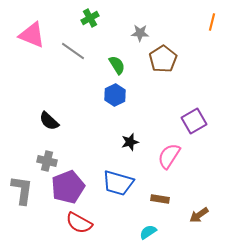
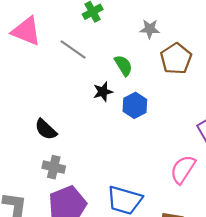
blue hexagon: (115, 95) -> (135, 105), moved
black star: (130, 142) -> (103, 92), moved
gray cross: (47, 161) -> (54, 167), moved

